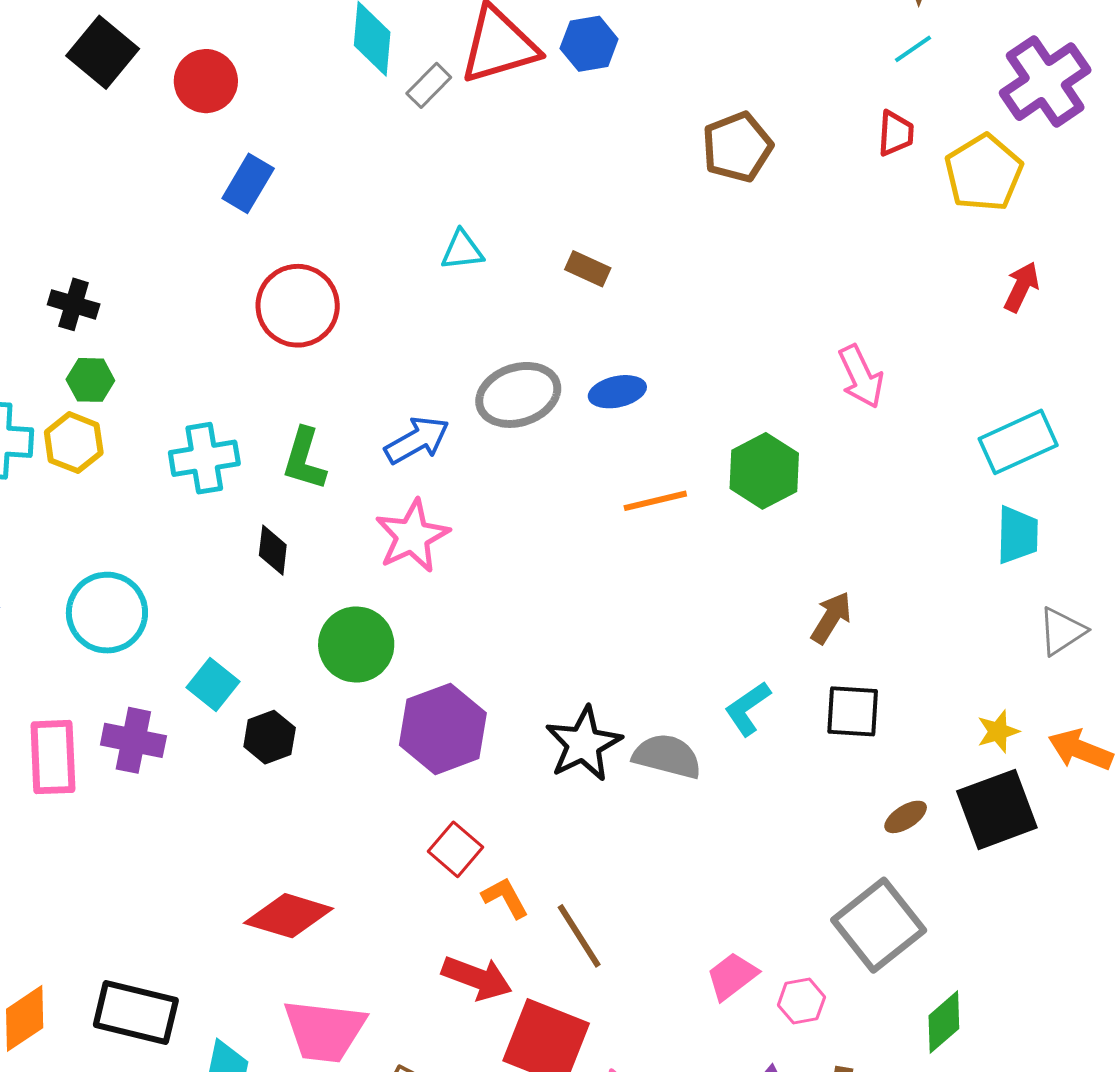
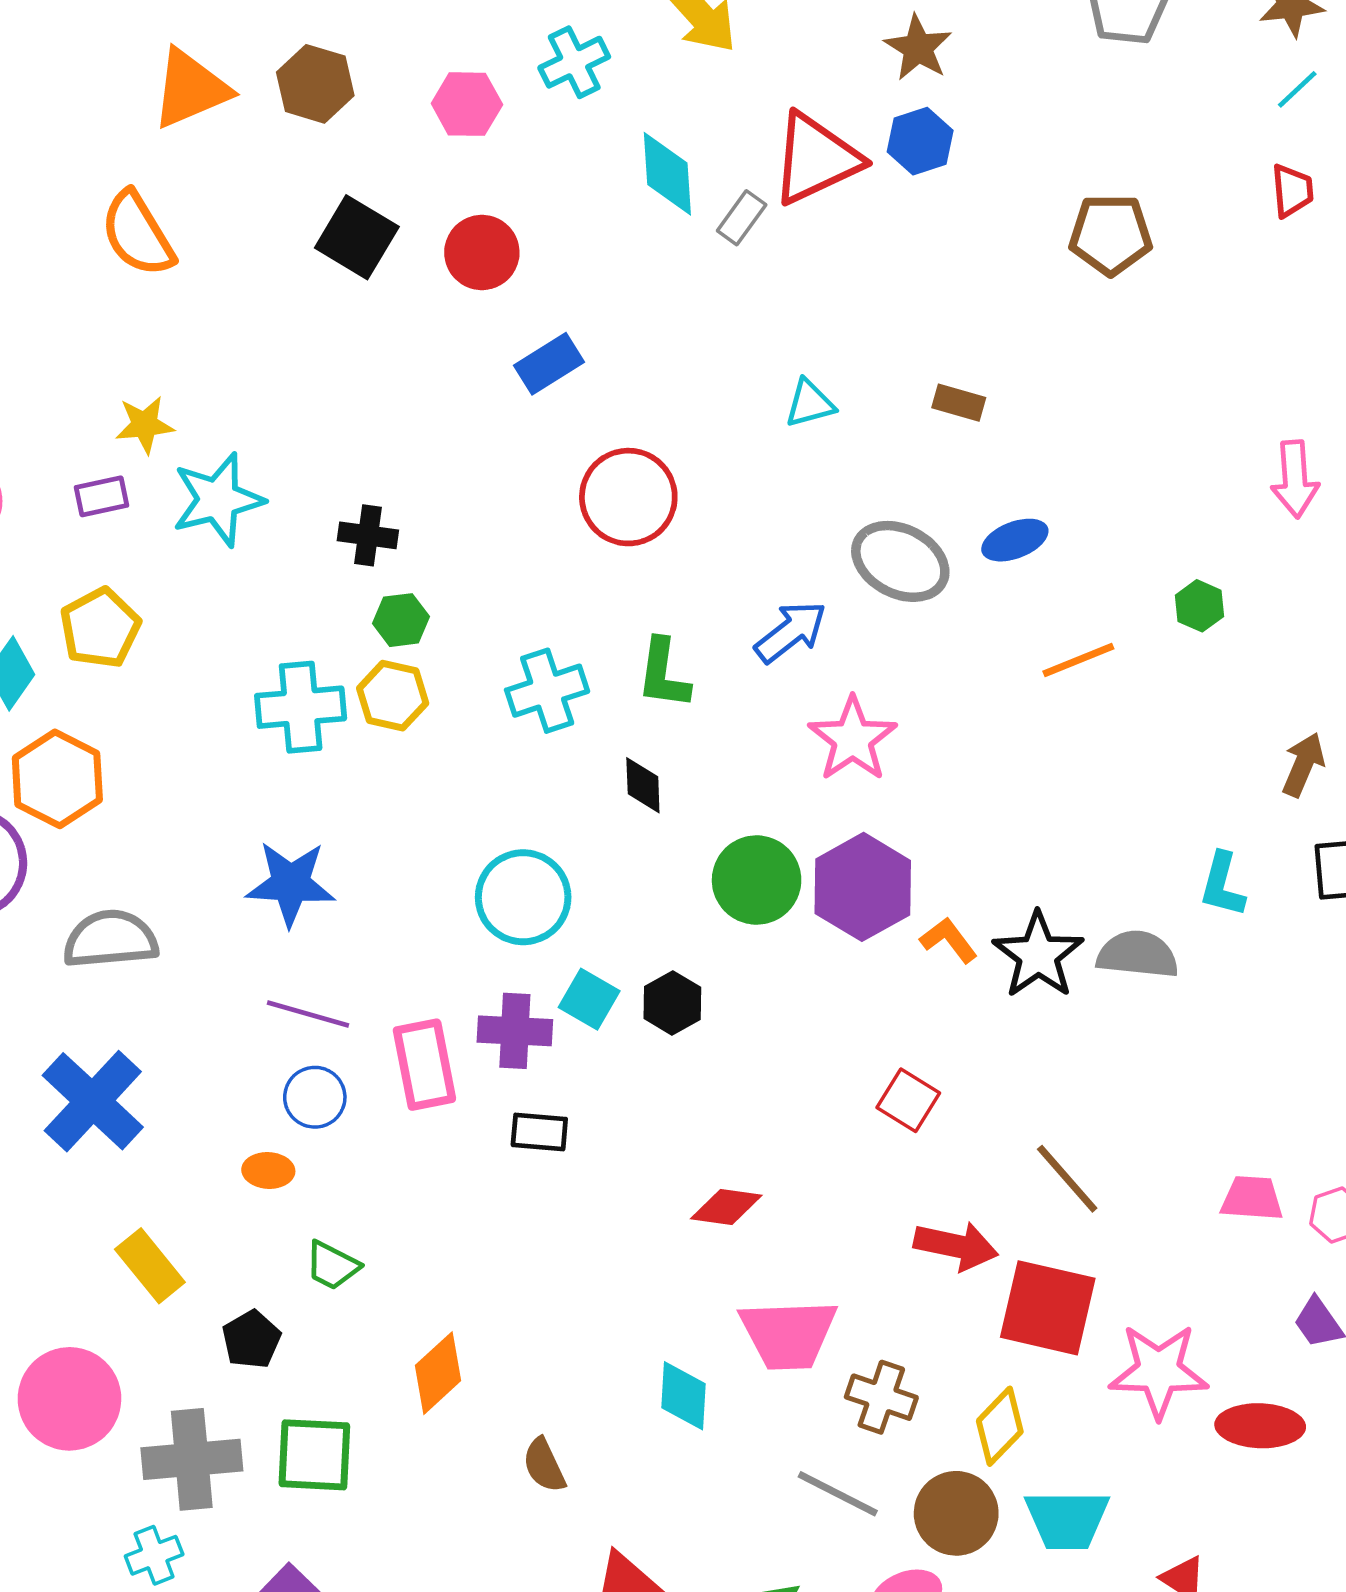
brown pentagon: (737, 147) -> (1111, 235), turned 30
blue rectangle: (248, 183) -> (549, 364), turned 36
pink arrow: (861, 376) -> (1295, 479), turned 30
gray ellipse: (518, 395) -> (900, 561), turned 54
green hexagon: (764, 471) -> (1199, 606), size x0.6
pink star: (412, 536) -> (853, 739), moved
cyan circle: (107, 613) -> (523, 897), moved
cyan square: (213, 685) -> (589, 999), moved
cyan L-shape: (748, 708) -> (1222, 885), turned -32
purple hexagon: (443, 729) -> (863, 887), moved
orange L-shape: (505, 898) -> (949, 940), moved
red diamond: (289, 916) -> (726, 1207), size x0.7
pink trapezoid: (732, 976) -> (1252, 1198), turned 50
black rectangle: (136, 1012) -> (539, 1132), moved, size x0.6

